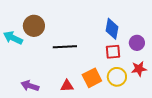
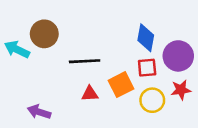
purple circle: (137, 43) -> (178, 56), size x1.5
orange square: (92, 78) -> (121, 85), moved
red triangle: (67, 86) -> (90, 94), moved

